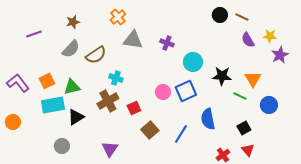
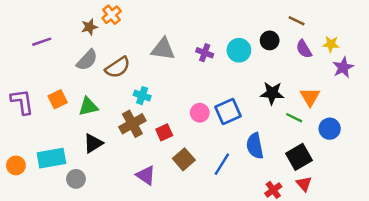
black circle: (220, 15) -> (270, 40), moved
orange cross: (118, 17) -> (112, 15), moved
cyan circle: (193, 62) -> (239, 50), moved
purple L-shape: (18, 83) -> (22, 102), turned 30
cyan rectangle: (53, 105) -> (51, 158), moved
orange circle: (13, 122) -> (16, 165), moved
black square: (244, 128) -> (299, 157), size x1.5
purple triangle: (110, 149) -> (146, 175), moved, turned -30

